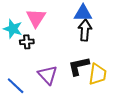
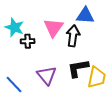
pink triangle: (36, 18) -> (53, 28), moved
black arrow: (85, 30) -> (73, 36), moved

